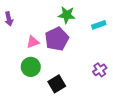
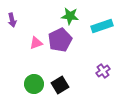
cyan rectangle: (99, 25) -> (102, 26), size x1.5
green circle: (31, 67) -> (34, 84), moved

